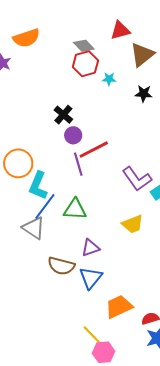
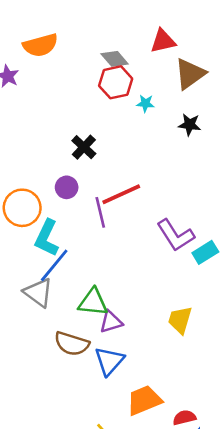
purple circle: (73, 135) -> (67, 187), moved
green triangle: (75, 209) -> (93, 302), moved
yellow trapezoid: (133, 224) -> (180, 320), moved, turned 125

